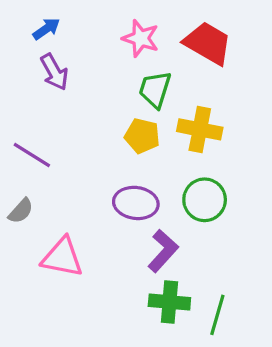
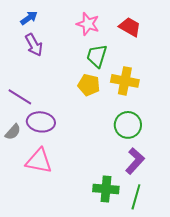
red trapezoid: (208, 43) -> (130, 27), size x0.7
purple ellipse: (136, 203) -> (41, 122), moved
purple L-shape: (163, 251) -> (135, 161), moved

